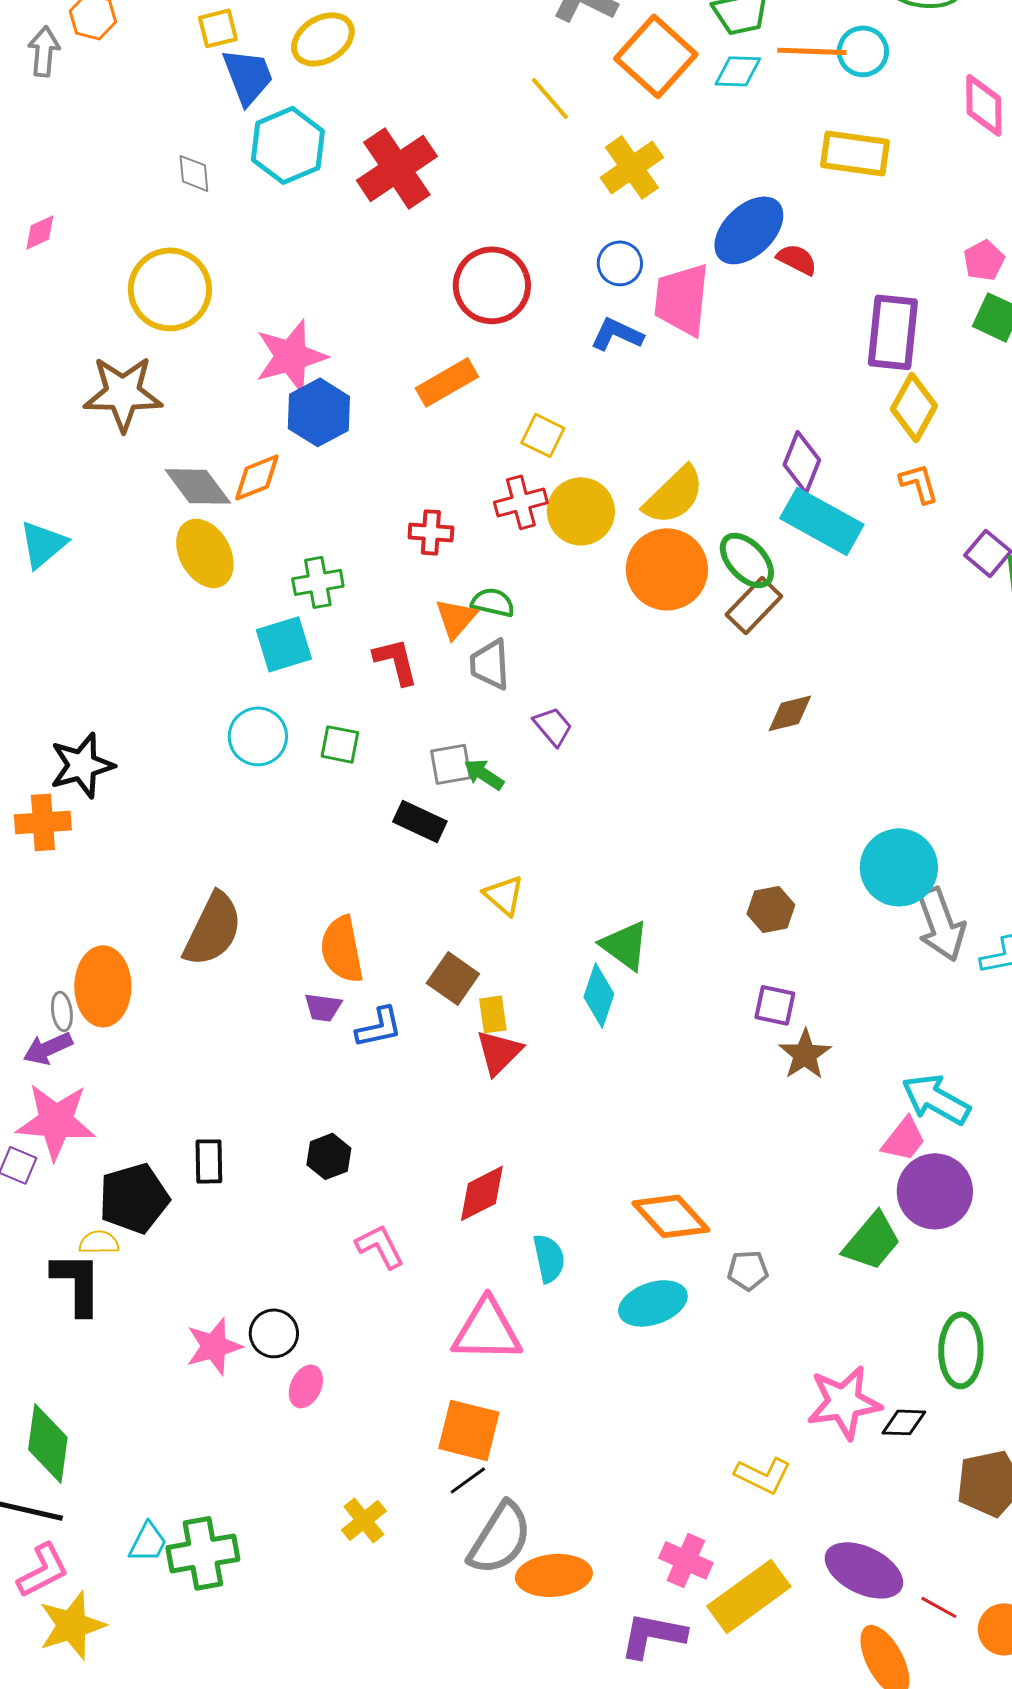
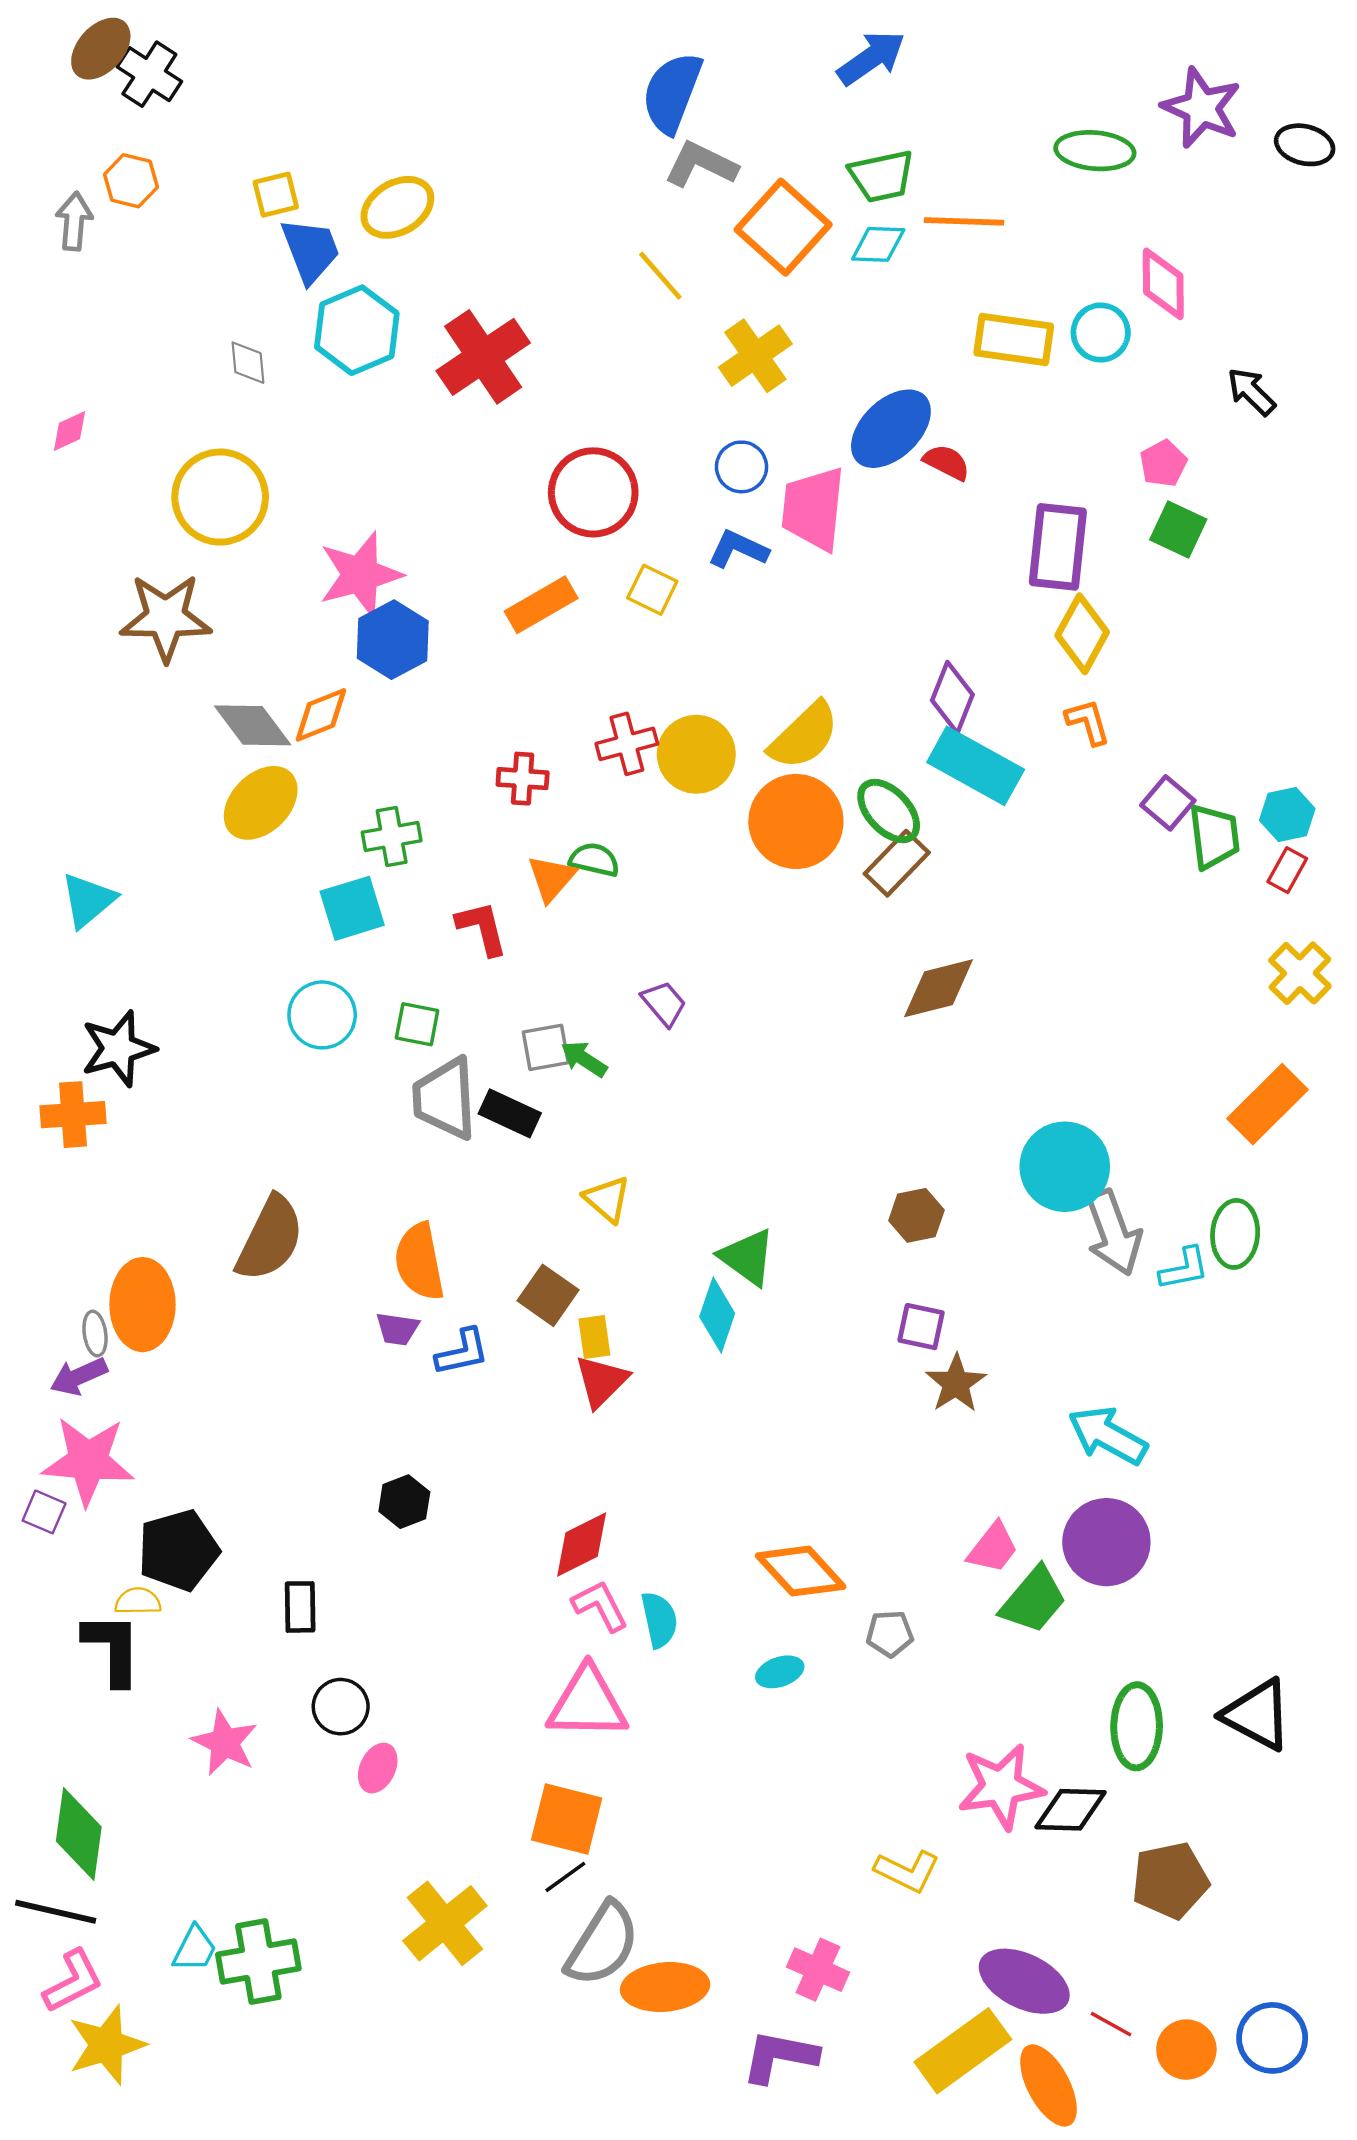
cyan circle: (863, 51) -> (1101, 333), moved
yellow square: (543, 435) -> (652, 590), moved
cyan triangle: (43, 544) -> (88, 900), moved
yellow ellipse: (205, 553) -> (261, 803), turned 74
gray trapezoid: (490, 664) -> (445, 1098), moved, size x1.4
brown diamond: (790, 713) -> (938, 988), size x1.4
pink trapezoid: (904, 1139) -> (993, 1548), moved
black rectangle: (209, 1161) -> (300, 1607), moved
pink L-shape: (380, 1246) -> (600, 1606), moved
cyan ellipse: (653, 1303) -> (780, 1672), size x0.6
pink star: (214, 1346) -> (225, 1743), moved, turned -30
black diamond: (904, 1422) -> (1071, 1810), size x1.4
yellow cross: (364, 1520) -> (445, 1923), size x1.6
yellow rectangle: (749, 1596) -> (963, 2051), moved

